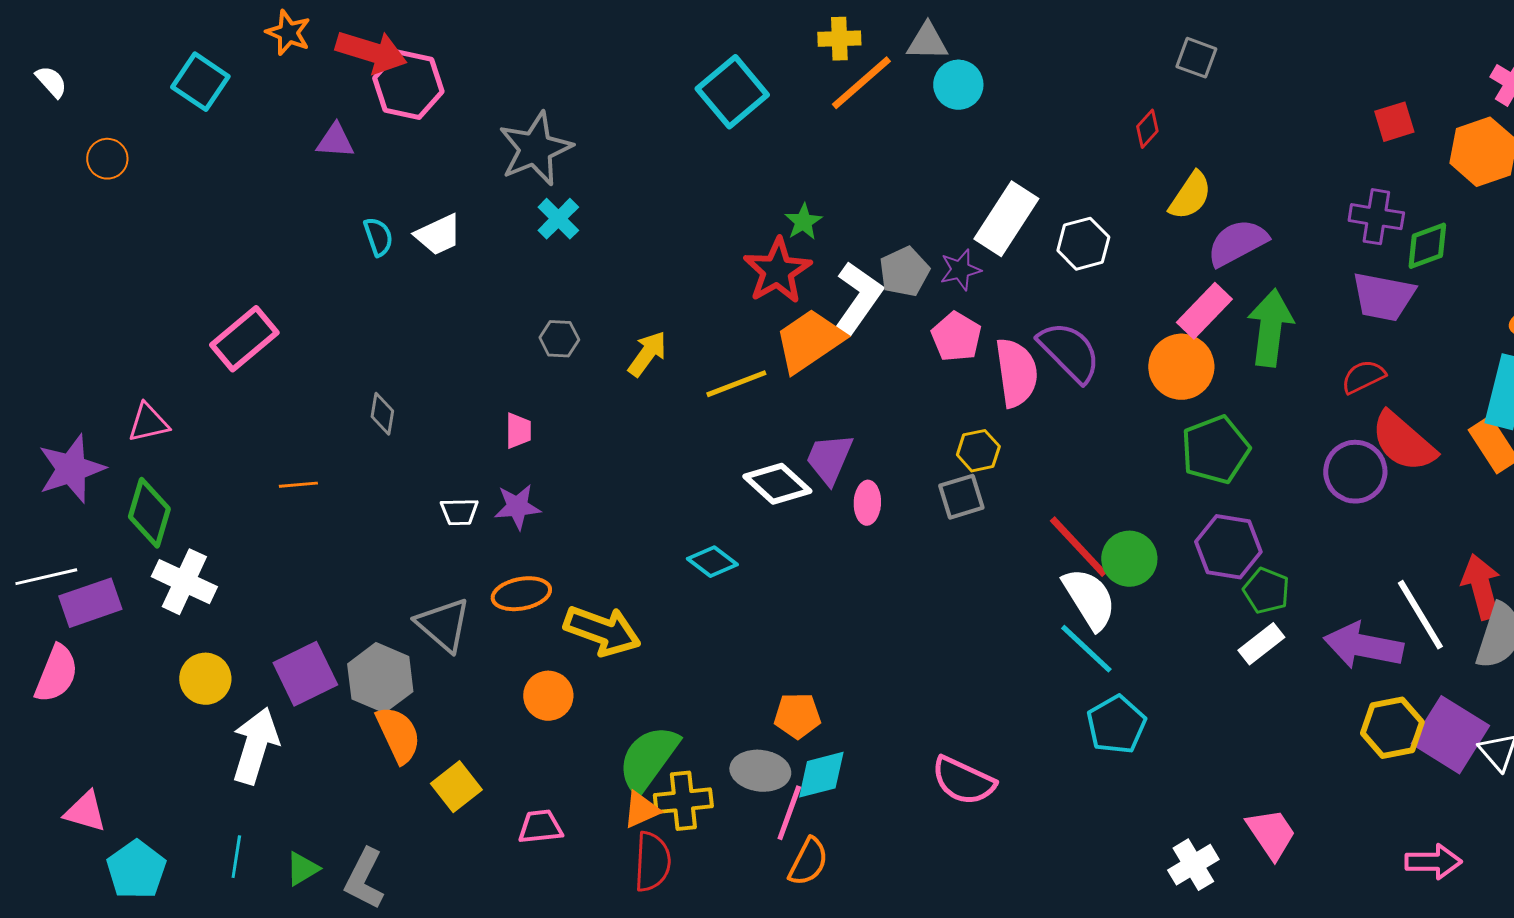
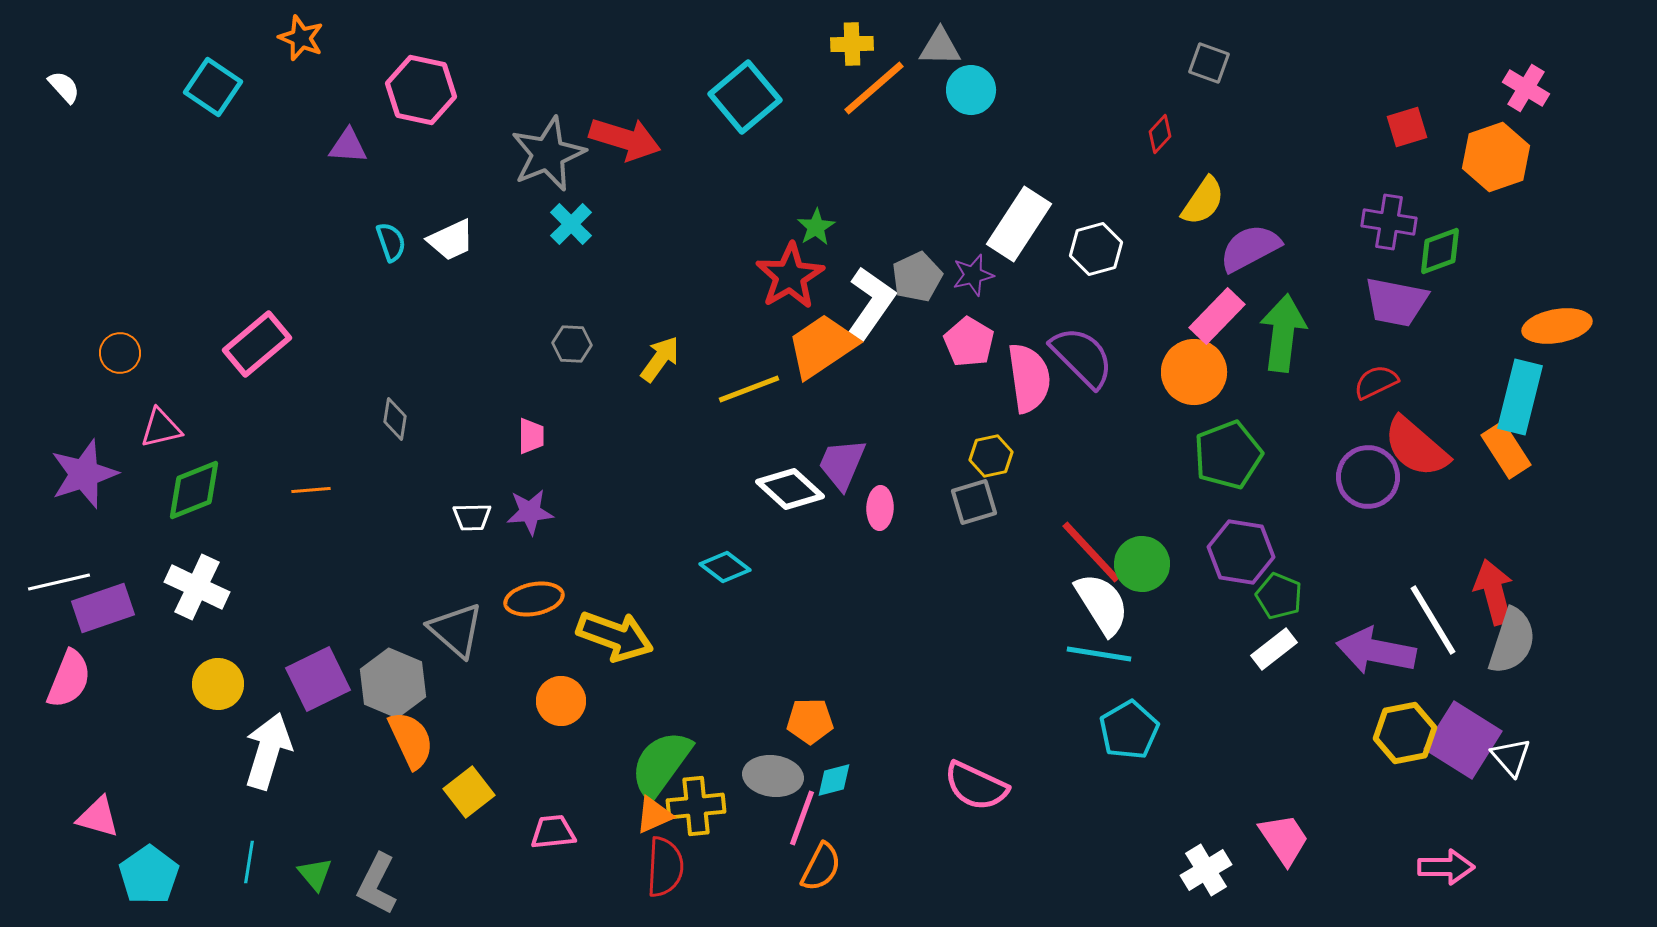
red arrow: (371, 52) -> (625, 139), moved
orange circle: (107, 159) -> (120, 353), moved
green diamond: (149, 513) -> (194, 490), moved, turned 52
cyan line: (1086, 649) -> (1099, 654), turned -34
cyan diamond: (821, 775) -> (834, 780), size x0.7
green triangle: (302, 869) -> (315, 874), turned -39

